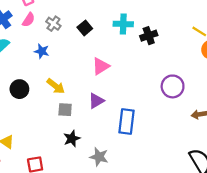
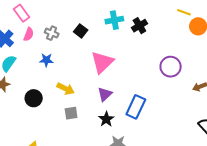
pink triangle: (101, 66) -> (102, 62), size x1.4
gray square: (65, 110) -> (71, 113), moved
blue rectangle: (126, 122) -> (136, 107), turned 30
black star: (72, 139) -> (106, 119), moved

